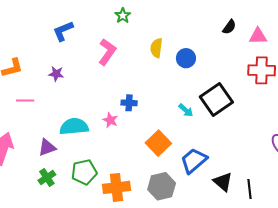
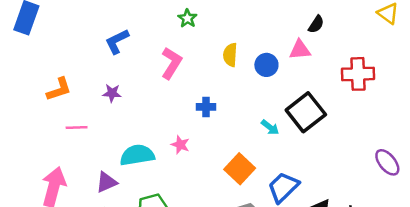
pink triangle: (258, 36) -> (300, 50), moved
blue cross: (129, 103) -> (206, 107), moved

